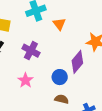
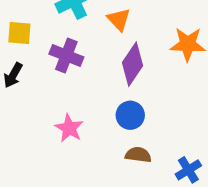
purple cross: (31, 51) -> (66, 56), moved
purple diamond: (77, 62) -> (132, 64), moved

